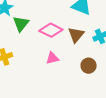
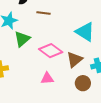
brown circle: (89, 66) -> (83, 83), moved

